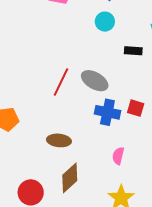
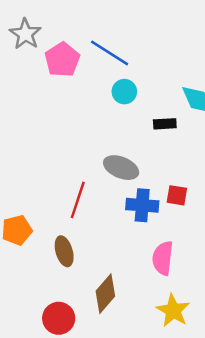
red line: (61, 82) -> (78, 200), moved
brown ellipse: (59, 140) -> (64, 251), moved, turned 75
pink semicircle: (118, 156) -> (163, 258), size x1.5

